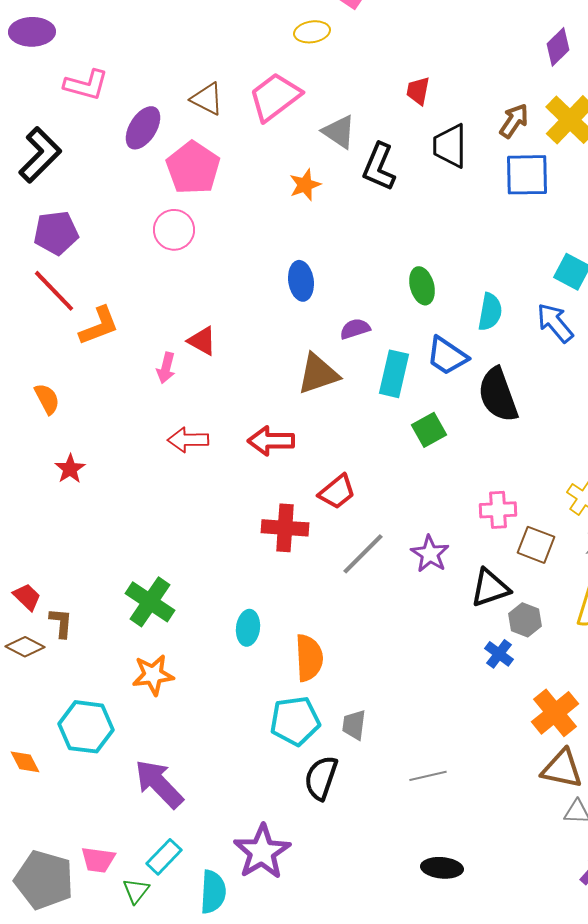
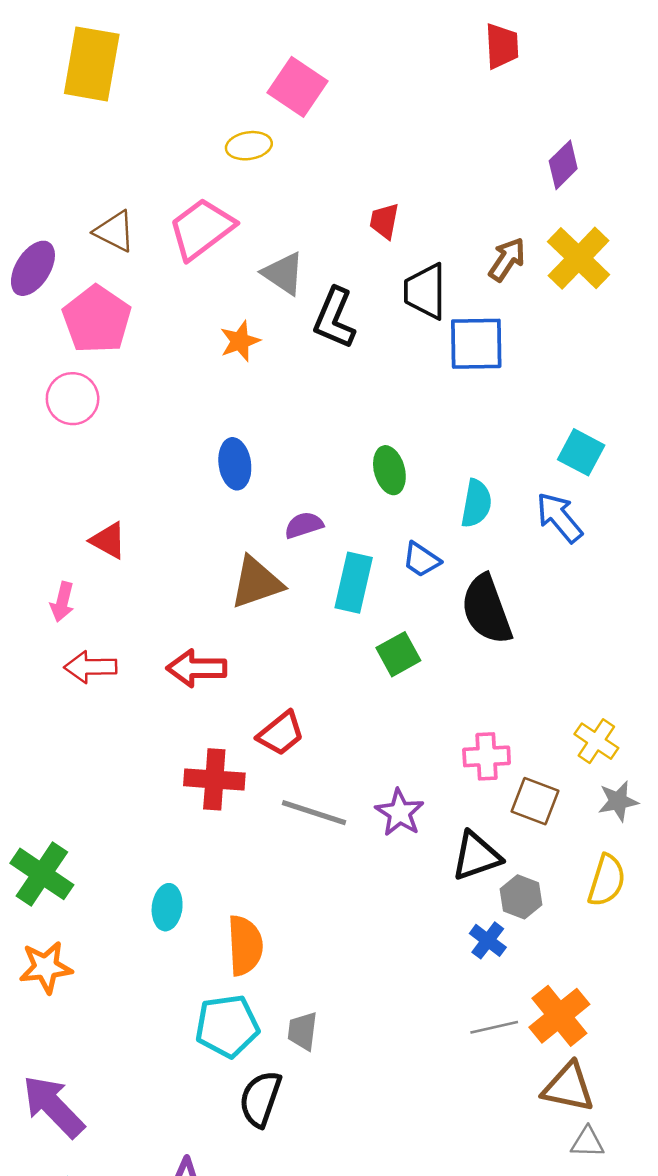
blue square: (527, 175) -> (476, 344), moved
blue trapezoid: (447, 356) -> (421, 560), size x0.7
pink arrow: (166, 368) -> (62, 602), moved
gray line: (363, 554) -> (314, 813), turned 63
gray line: (428, 776) -> (494, 1027), moved

